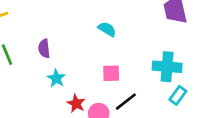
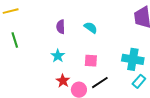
purple semicircle: (44, 48) -> (61, 27), moved
cyan star: (56, 78) -> (58, 56), moved

